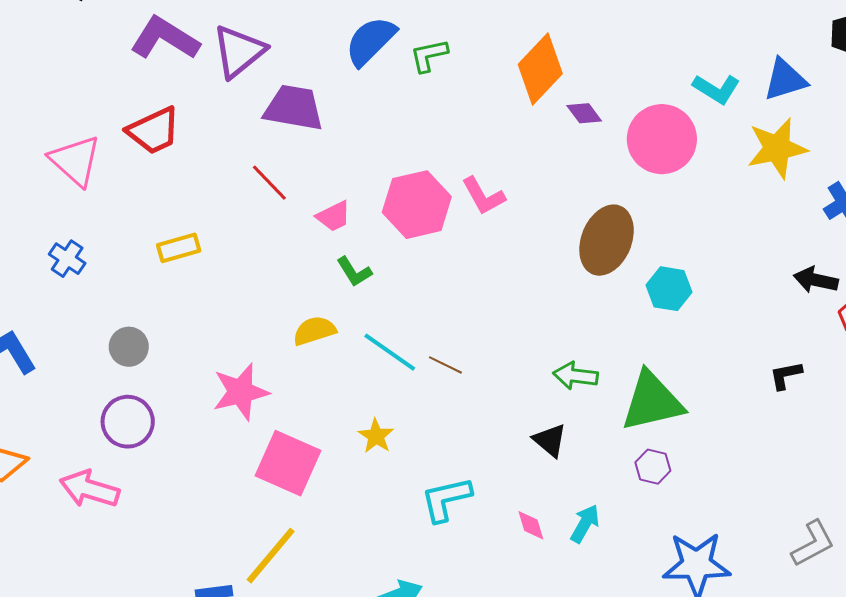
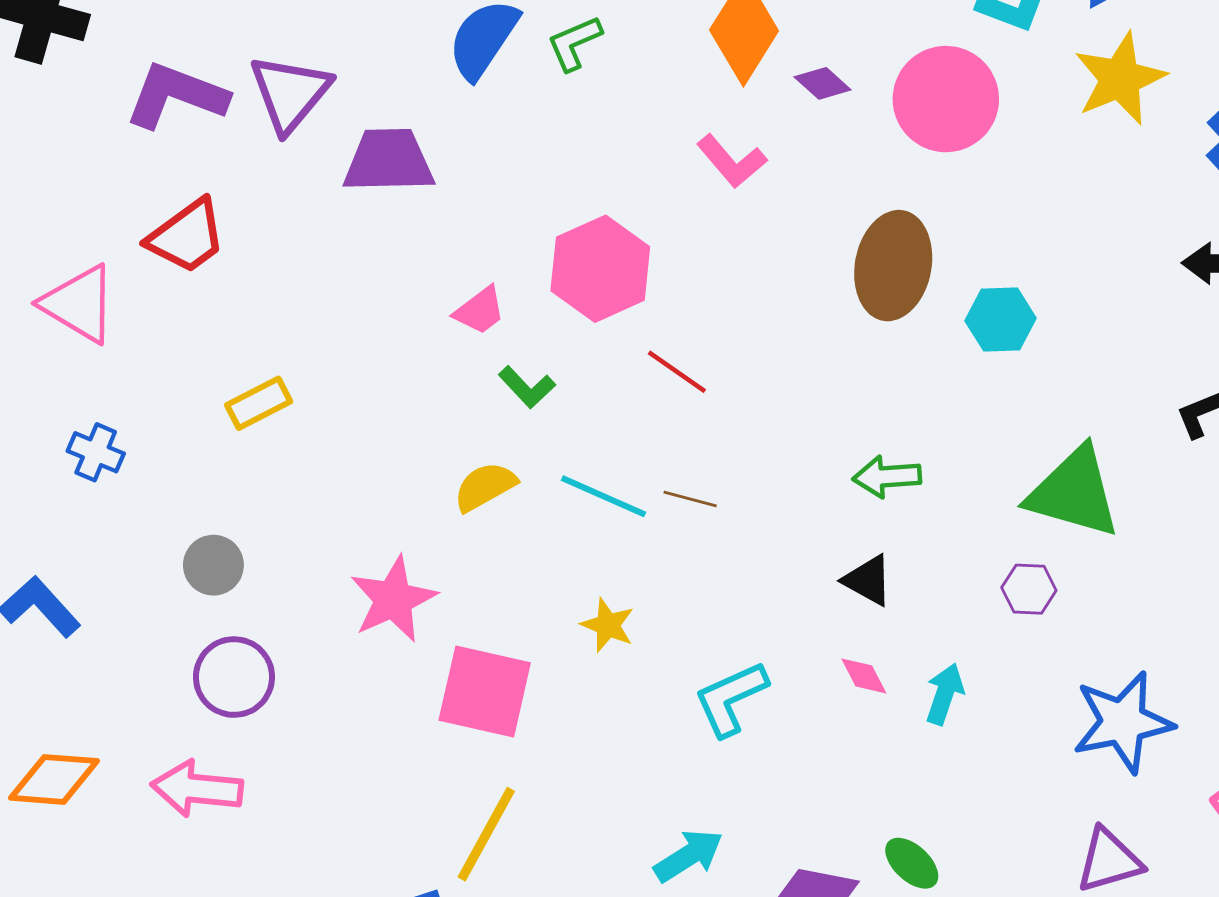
red line: (269, 183) -> (677, 372), moved
pink L-shape: (483, 196) -> (732, 161), moved
green triangle: (652, 401) -> (1074, 492), moved, turned 40
pink diamond: (531, 525) -> (864, 676), moved

